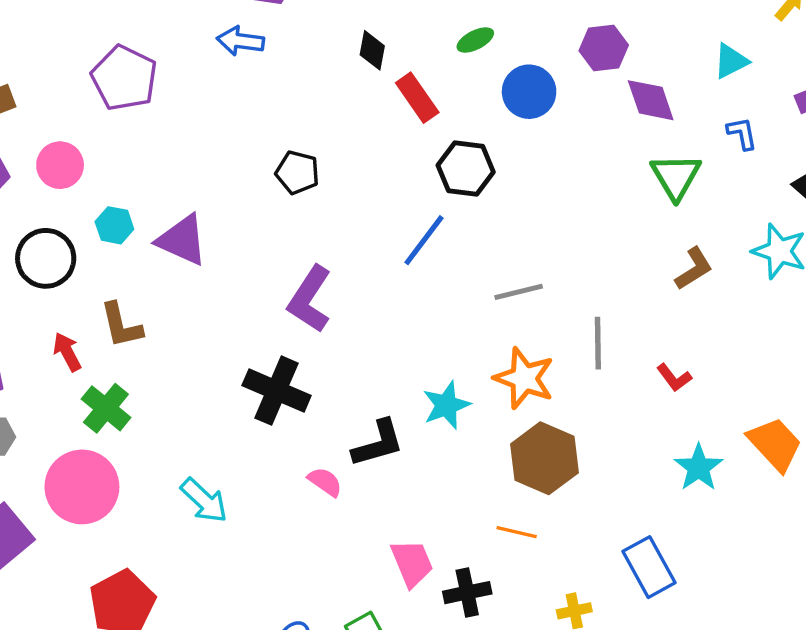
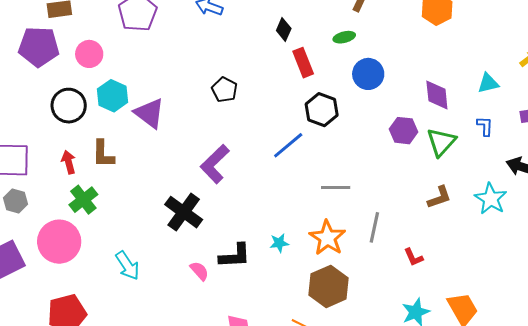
purple hexagon: (604, 48) -> (404, 131), moved
cyan hexagon: (114, 225) -> (112, 96), size x1.4
cyan star: (446, 405) -> (279, 243), size x0.7

